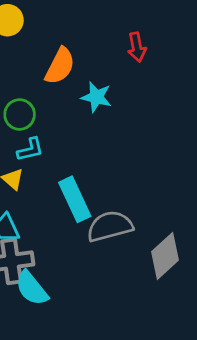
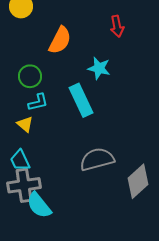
cyan star: (96, 97) -> (99, 68), moved
cyan rectangle: (75, 199) -> (81, 100), moved

